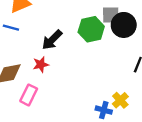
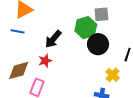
black circle: (124, 25) -> (98, 44), moved
yellow cross: (120, 100) -> (113, 75), moved

